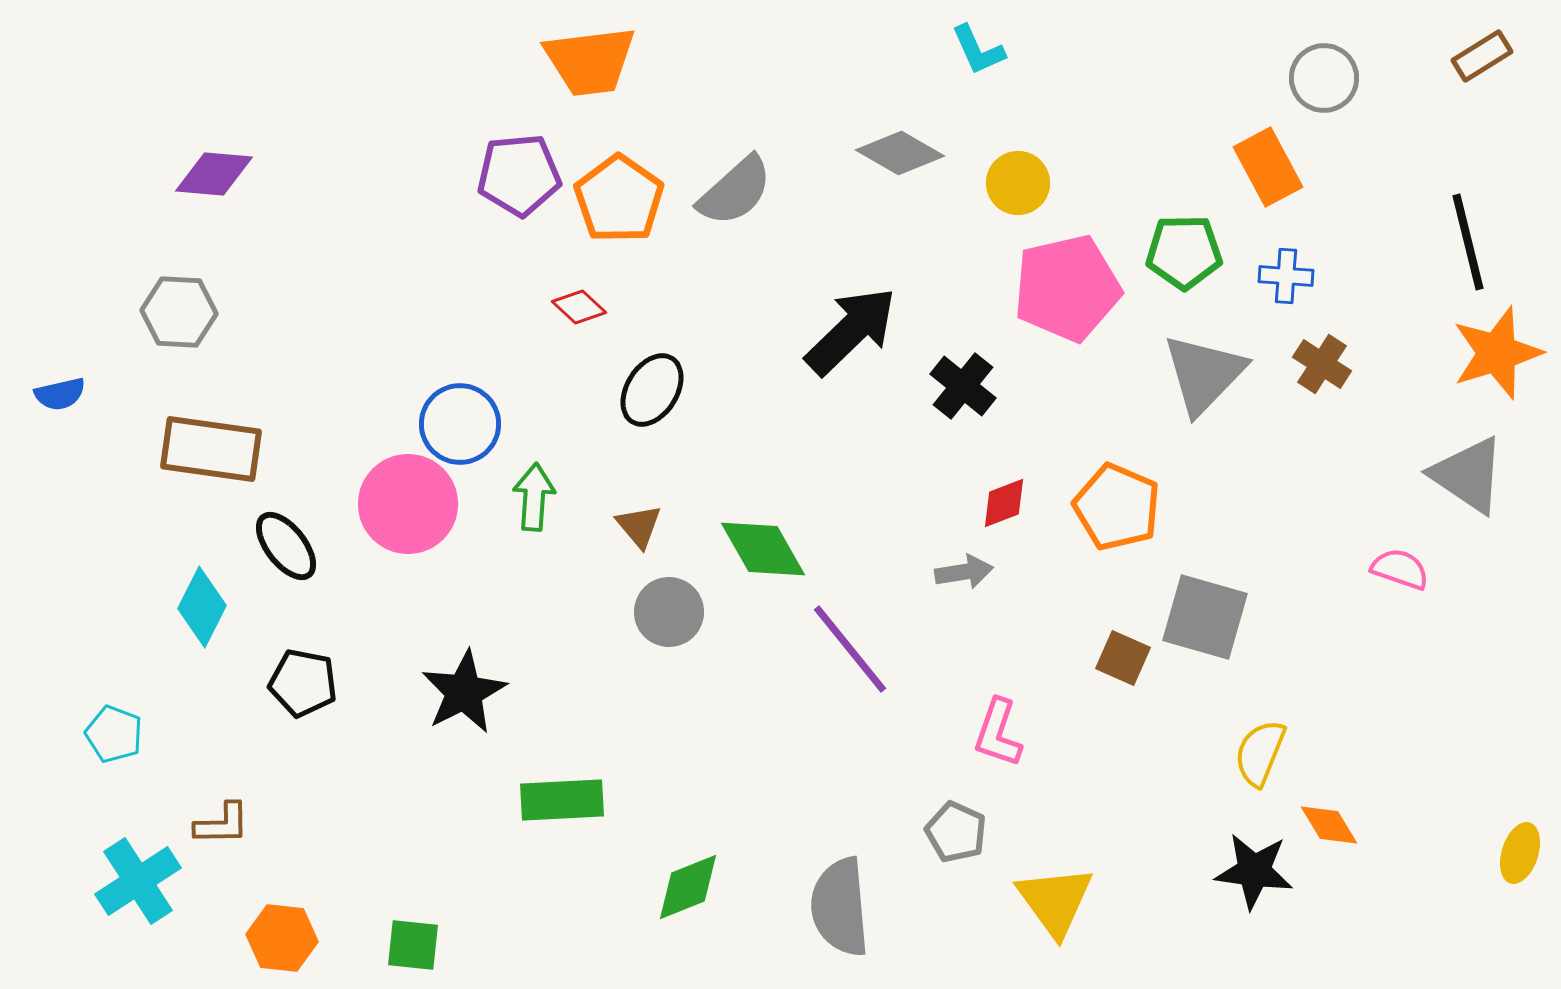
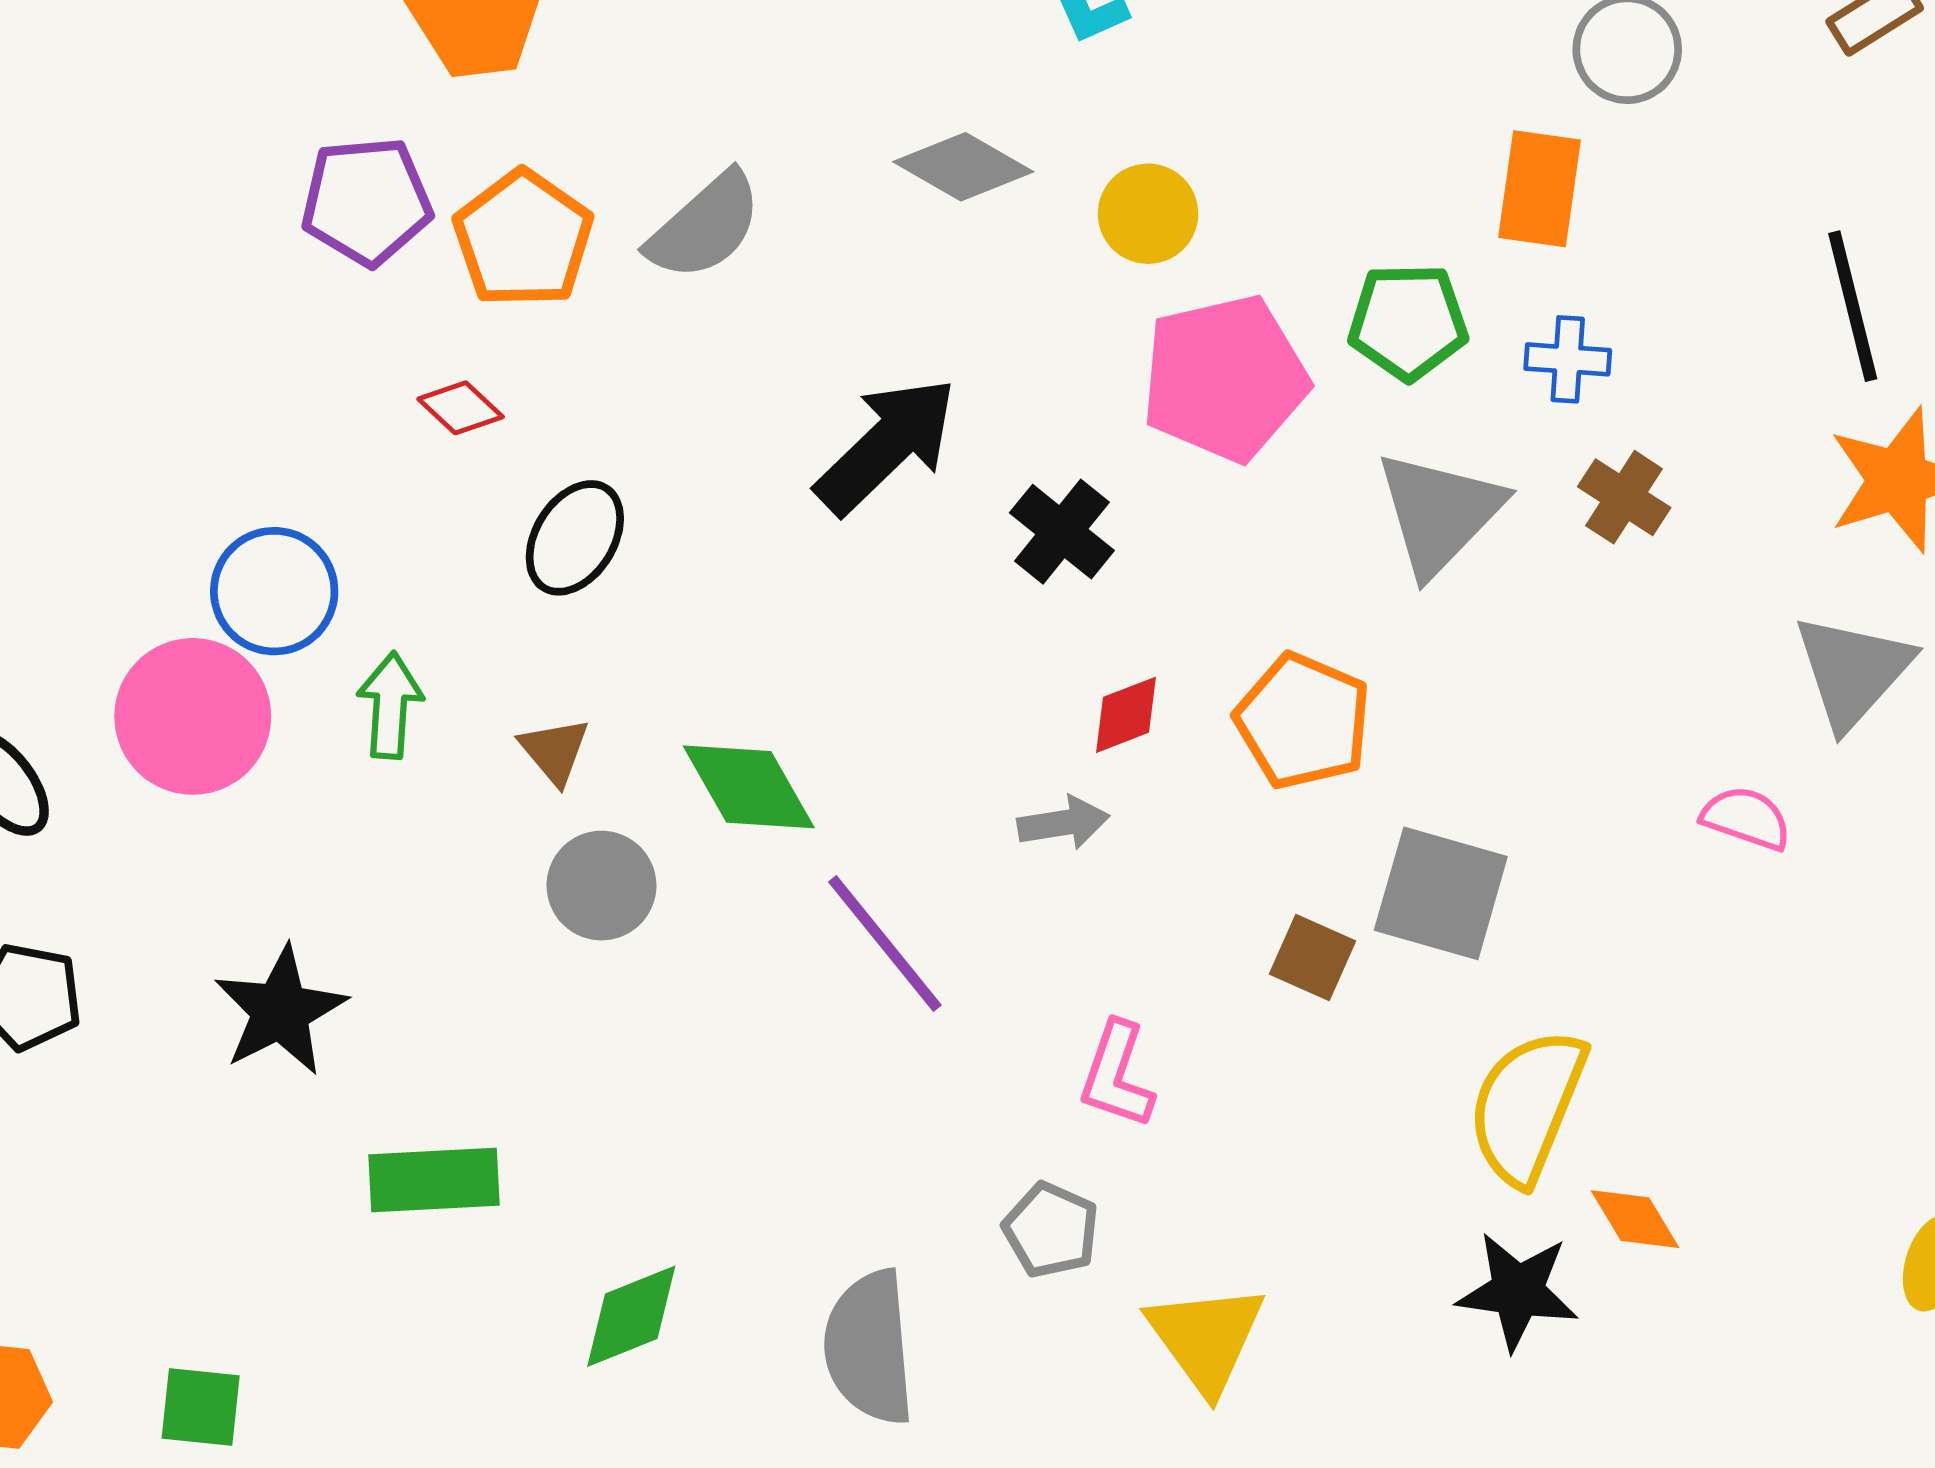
orange rectangle: (1268, 167) -> (1540, 189), turned 36
gray triangle: (1468, 475) -> (1853, 671), turned 38
yellow semicircle: (1260, 753) -> (1527, 1106), size x1.5

